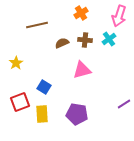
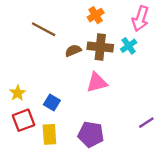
brown line: (37, 25) -> (44, 29), turned 40
brown cross: (85, 40) -> (100, 47), size x1.5
yellow star: (16, 63) -> (18, 93), moved

